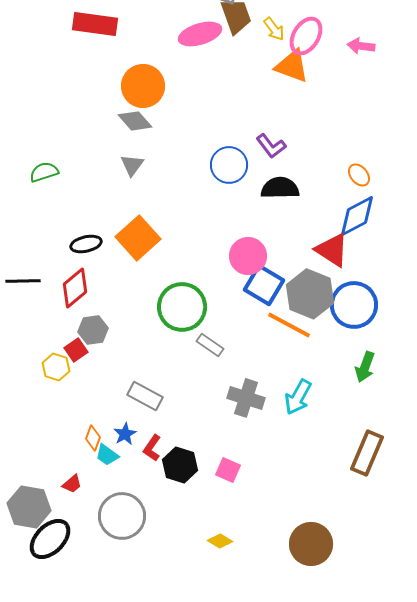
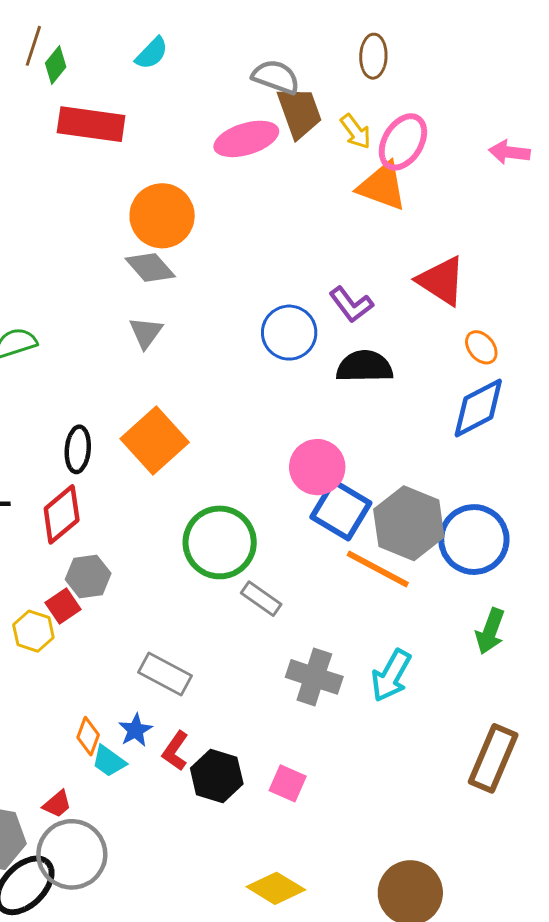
pink arrow: (361, 46) -> (509, 152), moved
black ellipse: (86, 244) -> (78, 449), turned -72
red triangle: (332, 250) -> (441, 281), moved
gray circle: (122, 516) -> (72, 854), moved
yellow diamond: (220, 541) -> (276, 888), size x1.5

